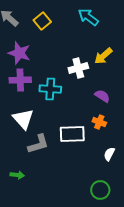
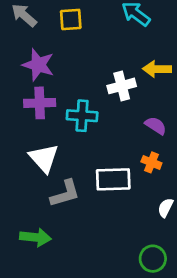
yellow square: (42, 21) -> (71, 19), turned 36
yellow arrow: (103, 56) -> (157, 69), turned 42
green arrow: (17, 175) -> (35, 237), size x1.5

